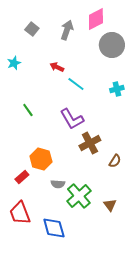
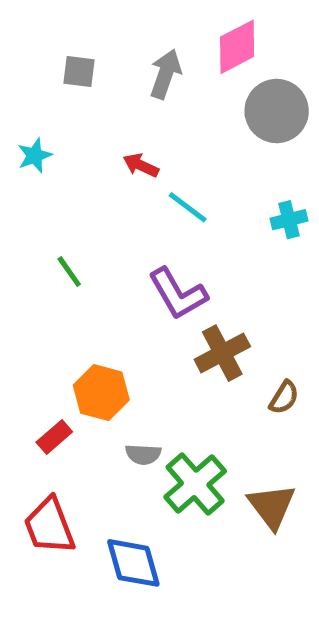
gray square: (32, 29) -> (79, 71), turned -32
brown triangle: (110, 205) -> (272, 506), size x1.5

